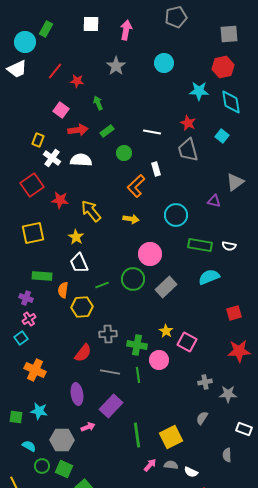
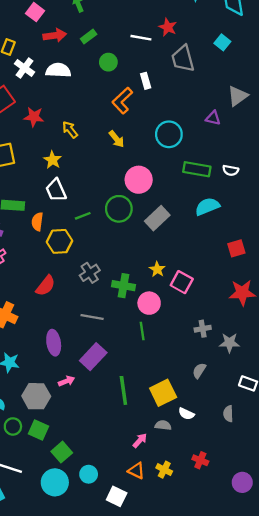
red star: (188, 123) -> (168, 27), moved
yellow arrow: (91, 211) -> (70, 130), size x0.7
yellow arrow: (131, 219) -> (117, 139), turned 42
gray cross: (108, 334) -> (90, 273), turned -30
red semicircle: (83, 353) -> (45, 286), moved
green line: (138, 375) -> (142, 331), moved
pink arrow: (150, 465) -> (140, 440), moved
white semicircle: (191, 472) -> (186, 414), moved

